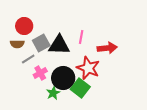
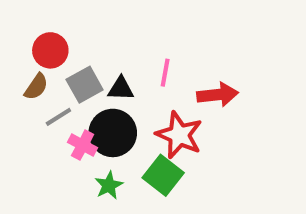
brown semicircle: (17, 44) -> (36, 87), turned -56
black triangle: (59, 45) -> (121, 89), size x0.6
pink cross: (40, 73) -> (83, 145), turned -32
black circle: (63, 78) -> (113, 133), moved

